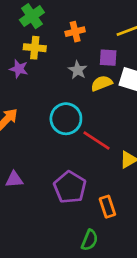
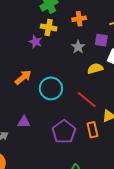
yellow semicircle: (102, 83) -> (95, 69), moved
cyan circle: (66, 119) -> (51, 88), moved
orange rectangle: (107, 207) -> (92, 130), moved

